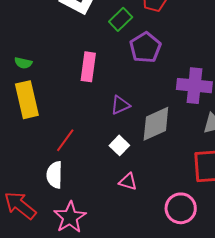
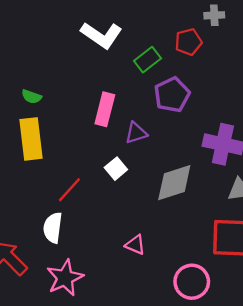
purple triangle: (120, 105) -> (136, 133), moved
white square: (119, 145) -> (116, 169), moved

